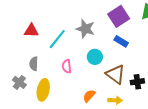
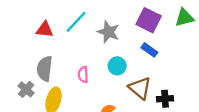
purple square: (119, 16) -> (149, 20), turned -35
cyan line: (57, 39) -> (76, 22), moved
gray semicircle: (34, 64) -> (45, 69), size x1.5

